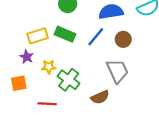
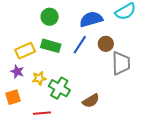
gray trapezoid: (117, 71) -> (121, 63), moved, turned 30

